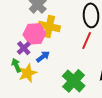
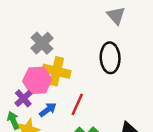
red line: (87, 41) -> (77, 104), moved

